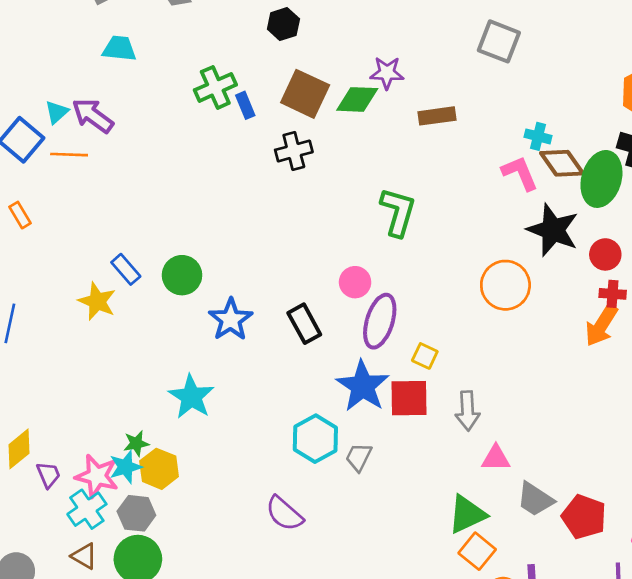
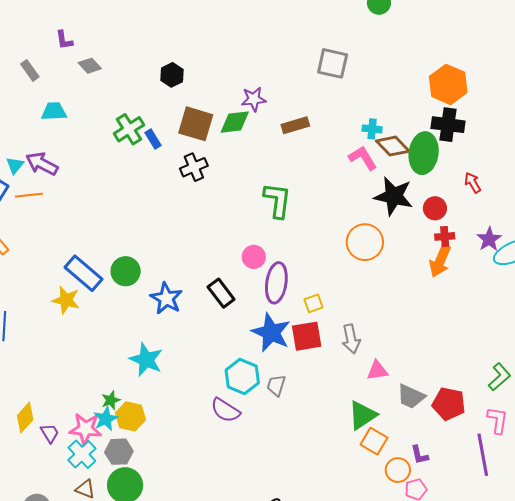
blue rectangle: (126, 269) -> (84, 273), size x1.6
yellow square: (425, 356) -> (314, 303), turned -36
purple semicircle: (284, 513) -> (225, 410), moved

